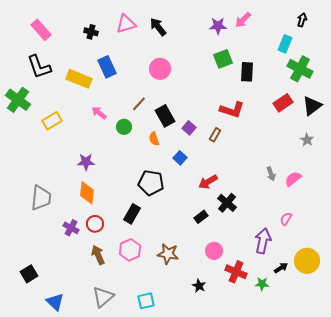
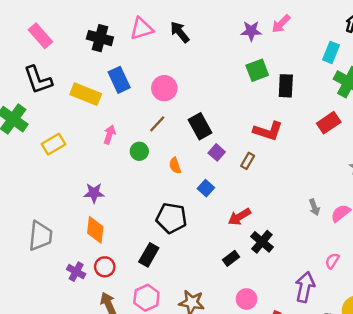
black cross: (91, 32) -> (100, 38), size x1.5
pink circle: (160, 69) -> (164, 88), moved
pink arrow: (99, 113) -> (110, 135), turned 70
black rectangle: (165, 116) -> (200, 126), moved

